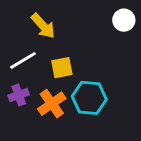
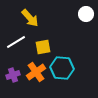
purple cross: (19, 95) -> (13, 75), moved

